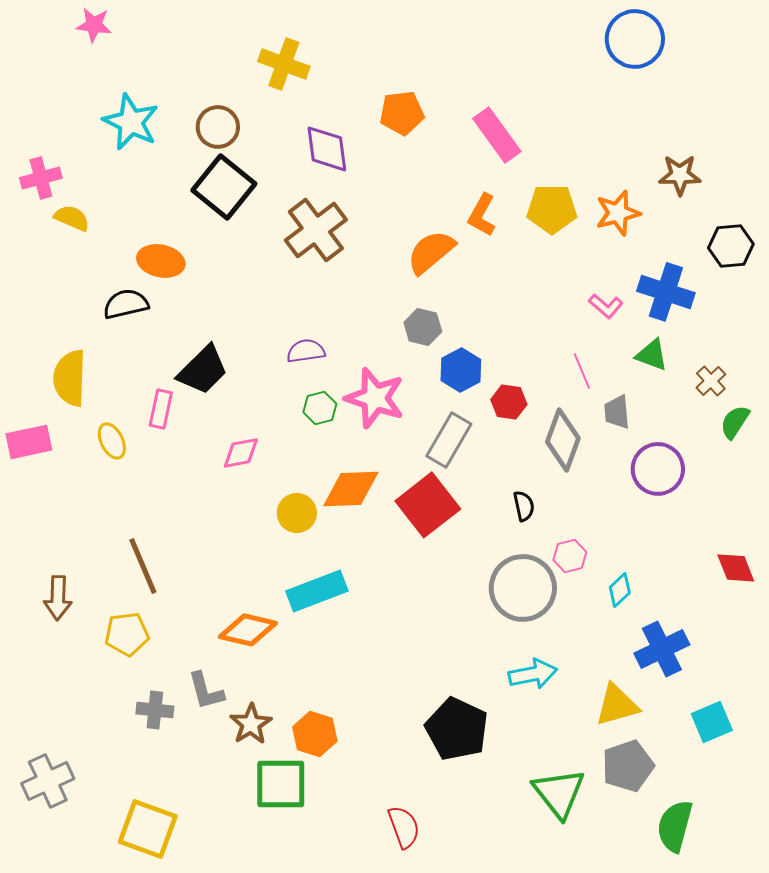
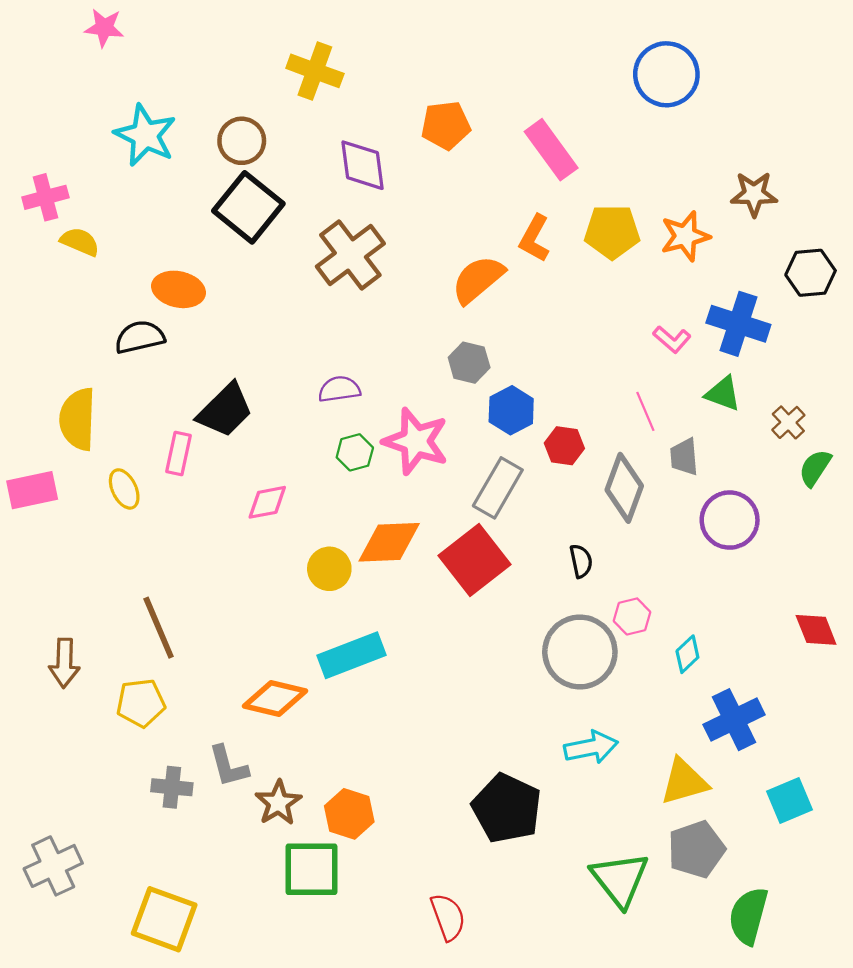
blue circle: (635, 39) -> (666, 74), moved

